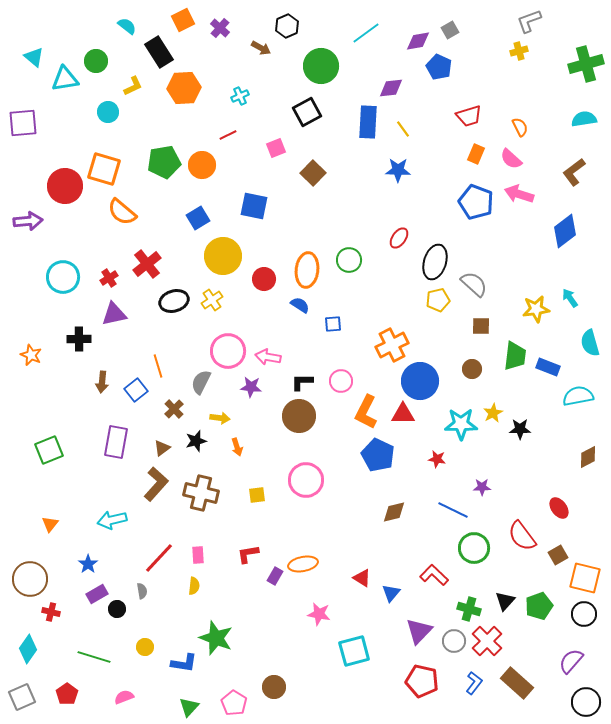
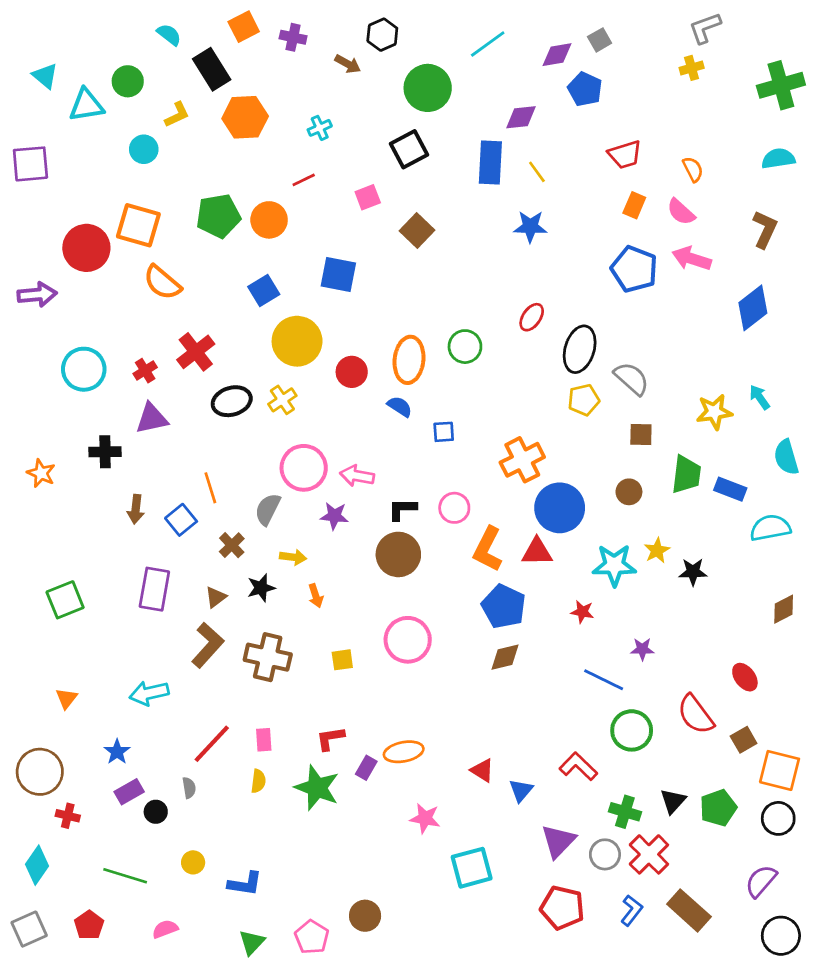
purple cross: (220, 28) -> (293, 37), turned -30
brown L-shape: (574, 172) -> (765, 229), turned 152
brown diamond: (394, 512) -> (505, 657), moved
green star: (216, 638) -> (317, 788), moved

